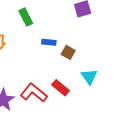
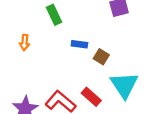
cyan triangle: (89, 77) -> (124, 85), size x1.5

